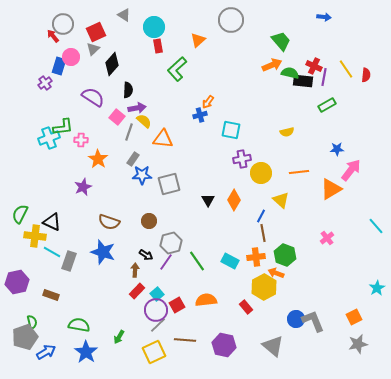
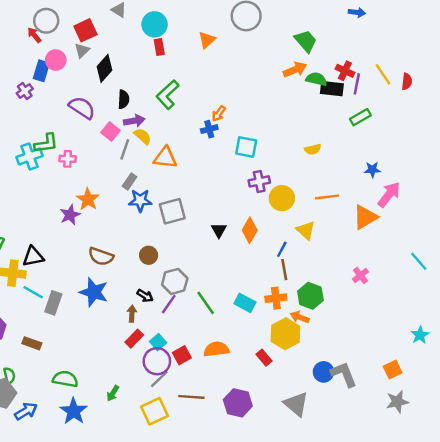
green L-shape: (177, 69) -> (168, 95), moved
orange star: (98, 159) -> (88, 199), moved
black triangle: (52, 222) -> (33, 256), turned -36

